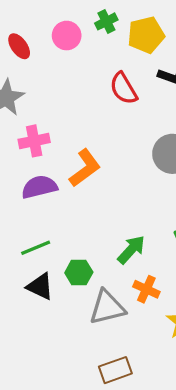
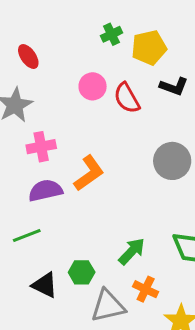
pink circle: (67, 36) -> (93, 86), moved
green line: (36, 248) -> (27, 236), moved

